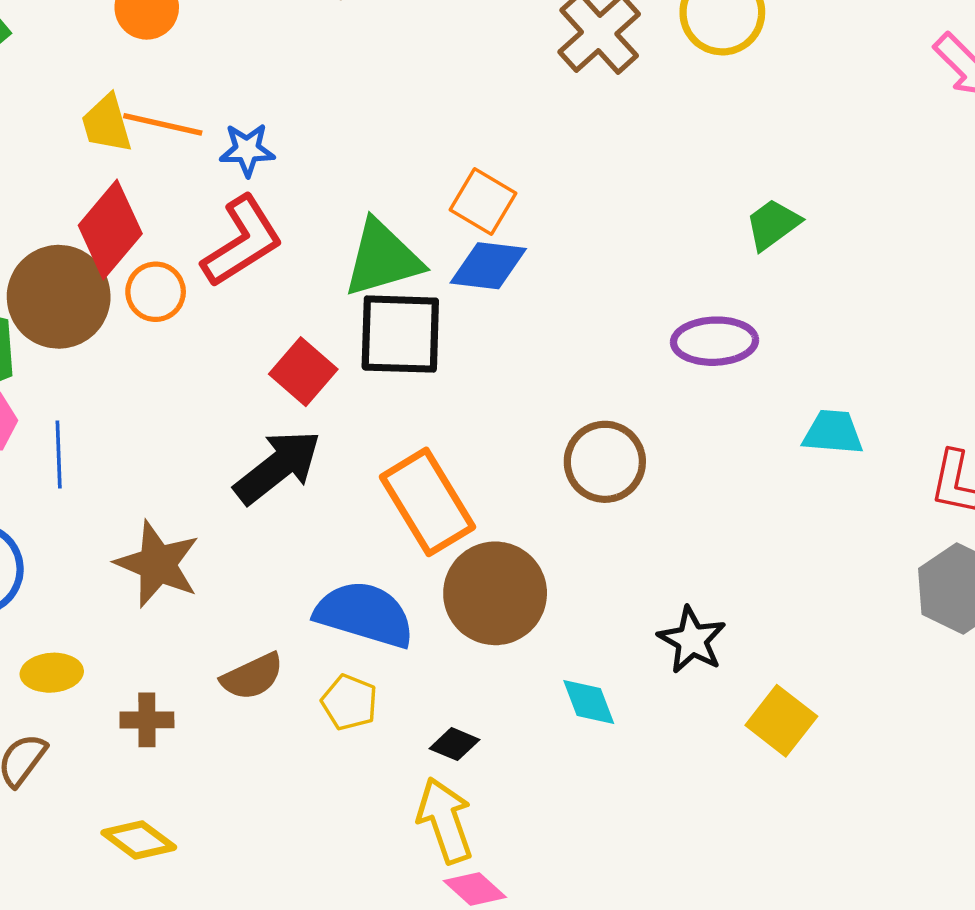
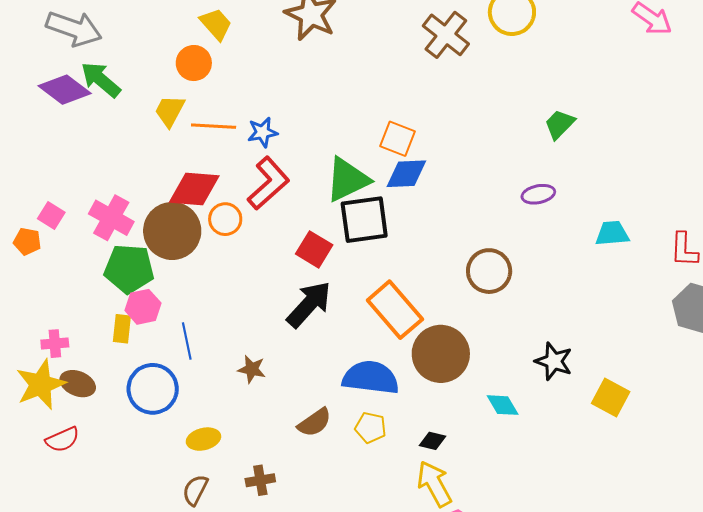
yellow trapezoid: (107, 124) -> (170, 111), moved, turned 54
red diamond: (110, 230) -> (194, 189), turned 64
purple ellipse: (715, 341) -> (538, 194), size x0.7
blue line: (59, 454) -> (187, 341), moved
brown star: (158, 564) -> (252, 369), size x0.6
brown cross: (147, 720) -> (260, 480), moved

